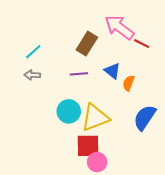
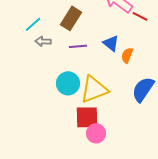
brown rectangle: (87, 44) -> (71, 18), moved
gray arrow: (32, 75) -> (43, 41), moved

